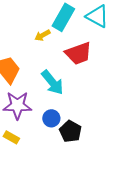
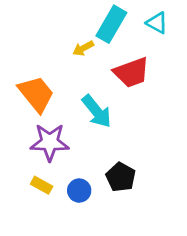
cyan triangle: (97, 16) -> (157, 23), size x0.7
blue circle: (51, 118) -> (79, 191), moved

